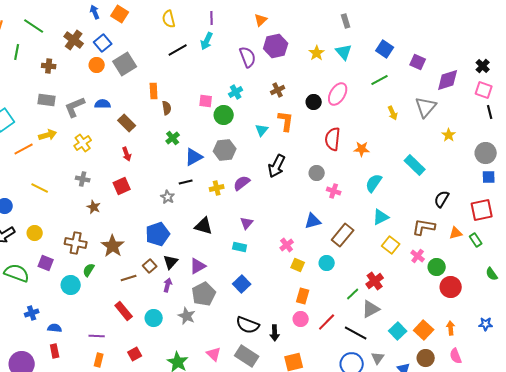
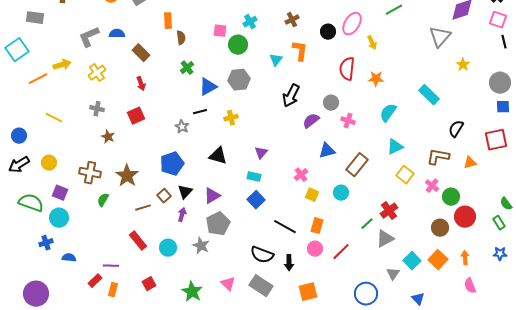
gray rectangle: (47, 100) -> (35, 18), moved
yellow arrow: (393, 113) -> (372, 43), moved
purple semicircle: (242, 183) -> (311, 121), moved
green rectangle: (476, 240) -> (499, 223), moved
blue square: (242, 284) -> (256, 200), moved
cyan circle: (71, 285) -> (59, 218), moved
black line: (356, 333) -> (285, 227), moved
red rectangle: (55, 351) -> (95, 281), moved, turned 56
gray triangle: (378, 358) -> (393, 274), moved
brown circle: (426, 358) -> (440, 228), moved

